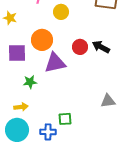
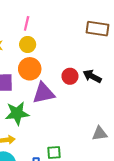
yellow circle: (61, 12) -> (28, 44), moved
green star: (30, 82) -> (17, 113), size x1.6

